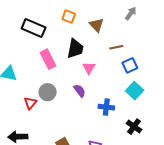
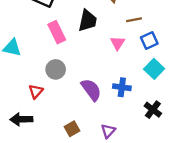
pink triangle: (89, 68) -> (117, 43), moved
purple semicircle: (80, 91) -> (91, 90), moved, size x1.5
red triangle: (30, 103) -> (36, 91), moved

